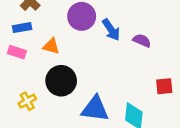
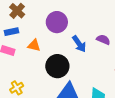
blue arrow: (111, 30) -> (79, 44), moved
black circle: (61, 81) -> (57, 66), moved

